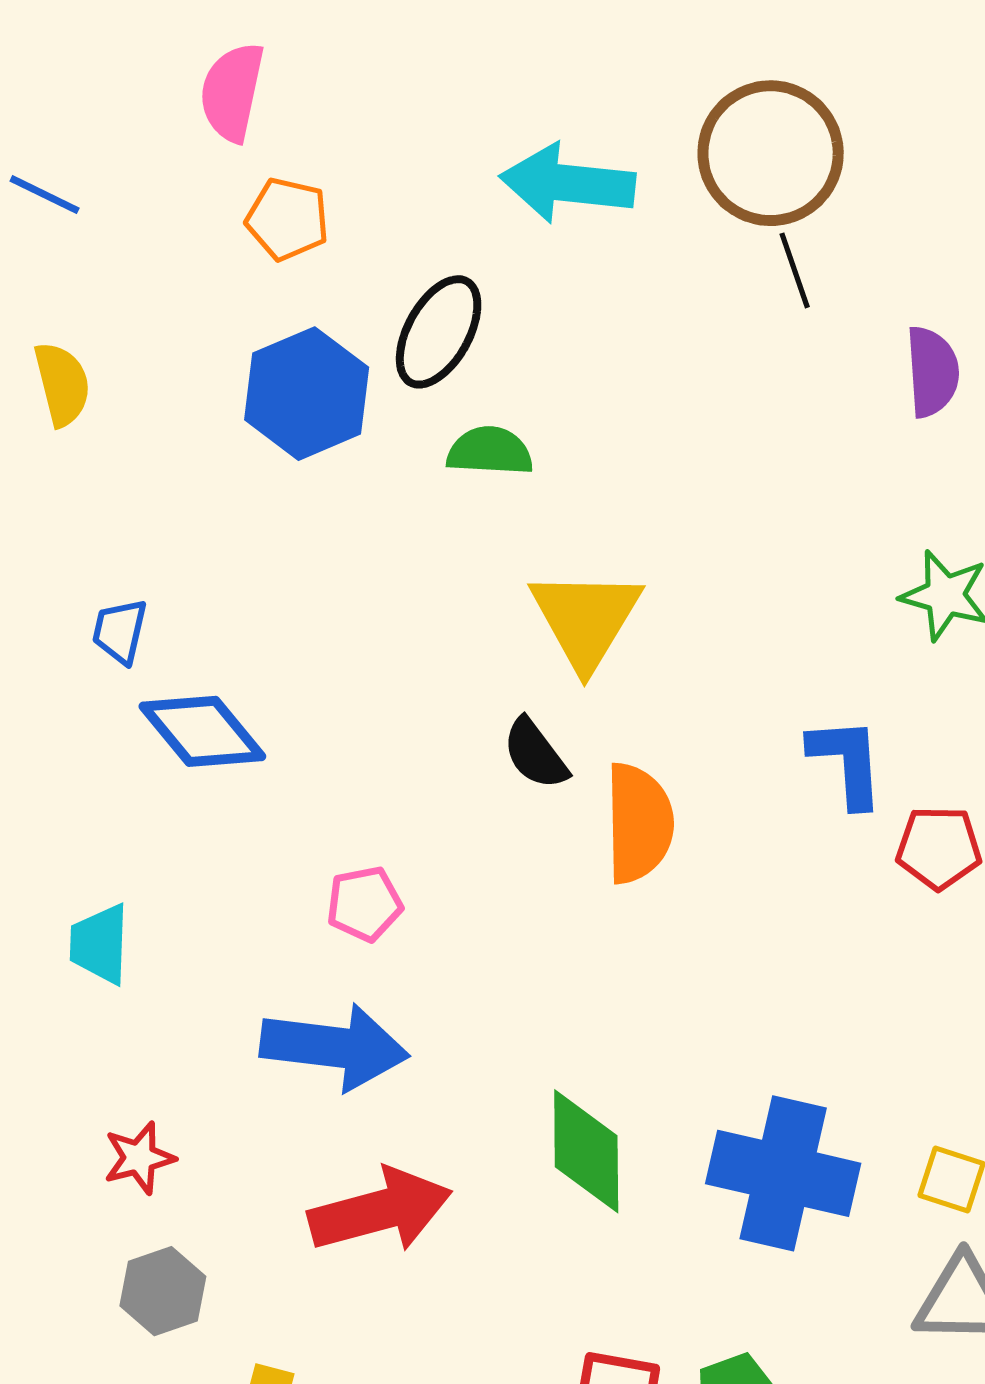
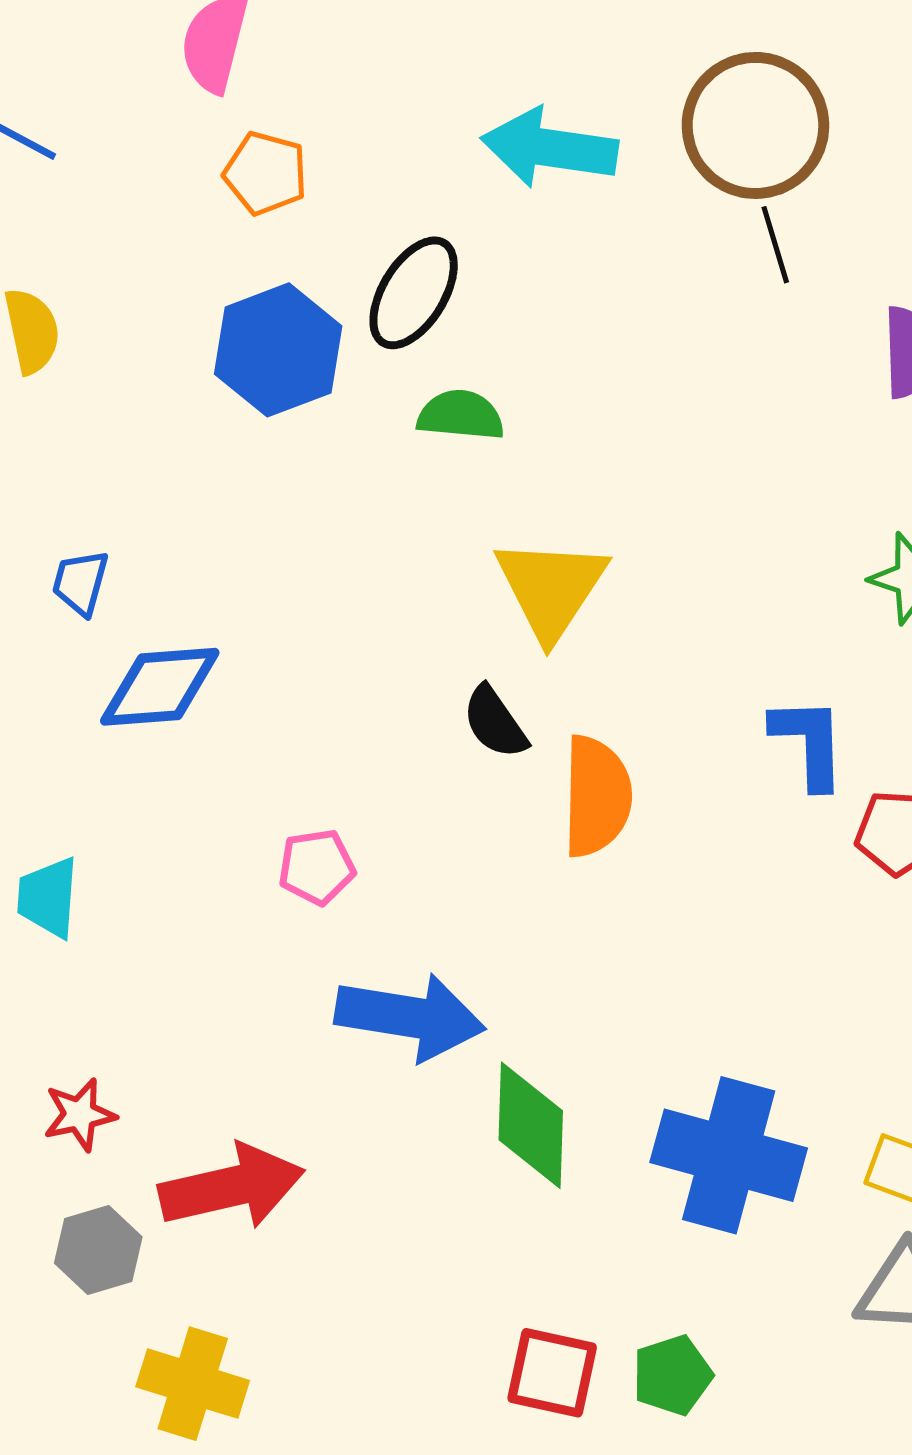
blue diamond: (202, 731) -> (160, 687), turned -57
blue arrow: (334, 1047) -> (410, 1017), moved
red arrow: (380, 1210) -> (232, 1187), moved

